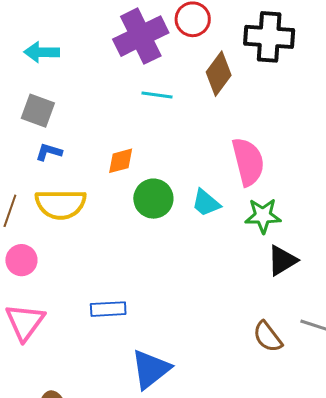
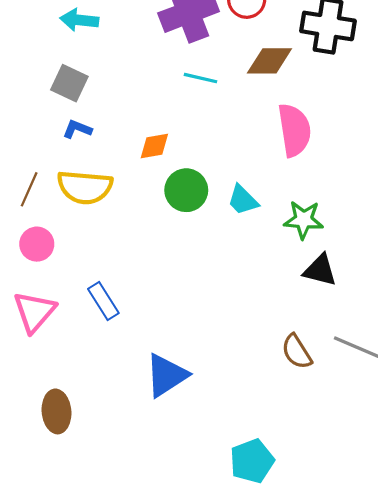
brown diamond: (219, 74) -> (269, 61), turned 48
pink semicircle: (248, 162) -> (294, 130), moved
black triangle: (282, 260) -> (320, 270), turned 40
blue rectangle: (108, 309) -> (103, 301), moved, turned 56

